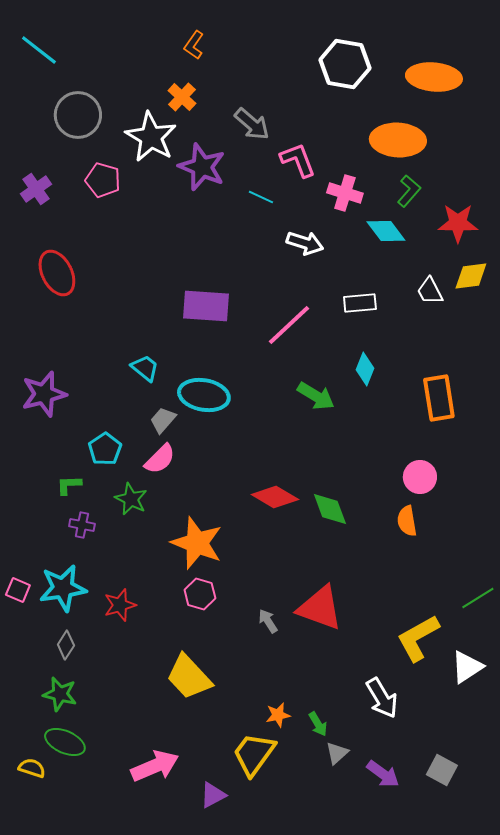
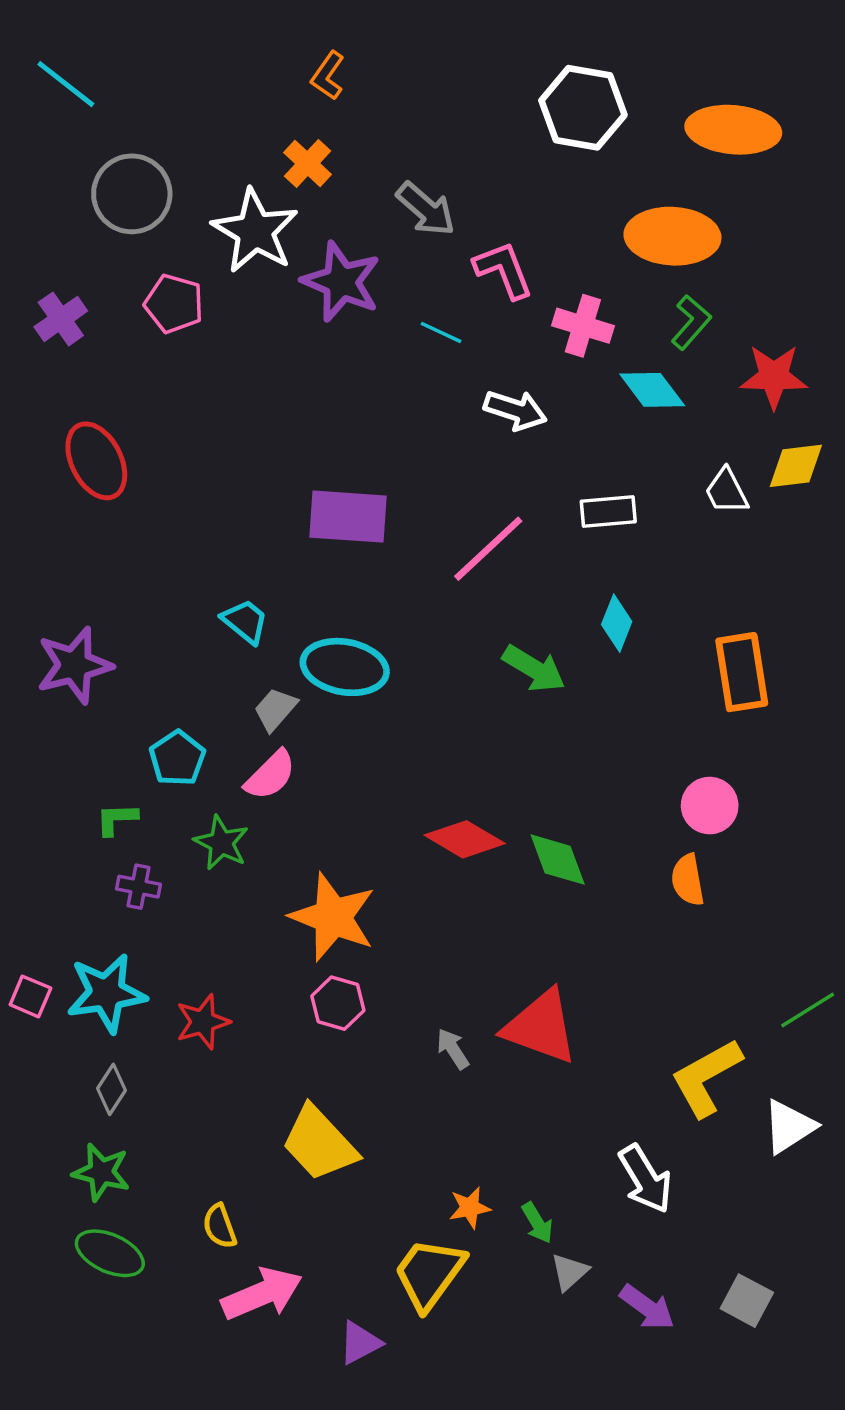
yellow semicircle: (32, 768) -> (220, 1226), moved, turned -128

